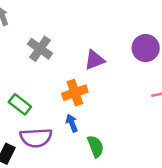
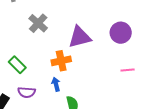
purple triangle: (95, 60) -> (80, 37), size x1.4
purple semicircle: (36, 138) -> (27, 92), size x0.7

